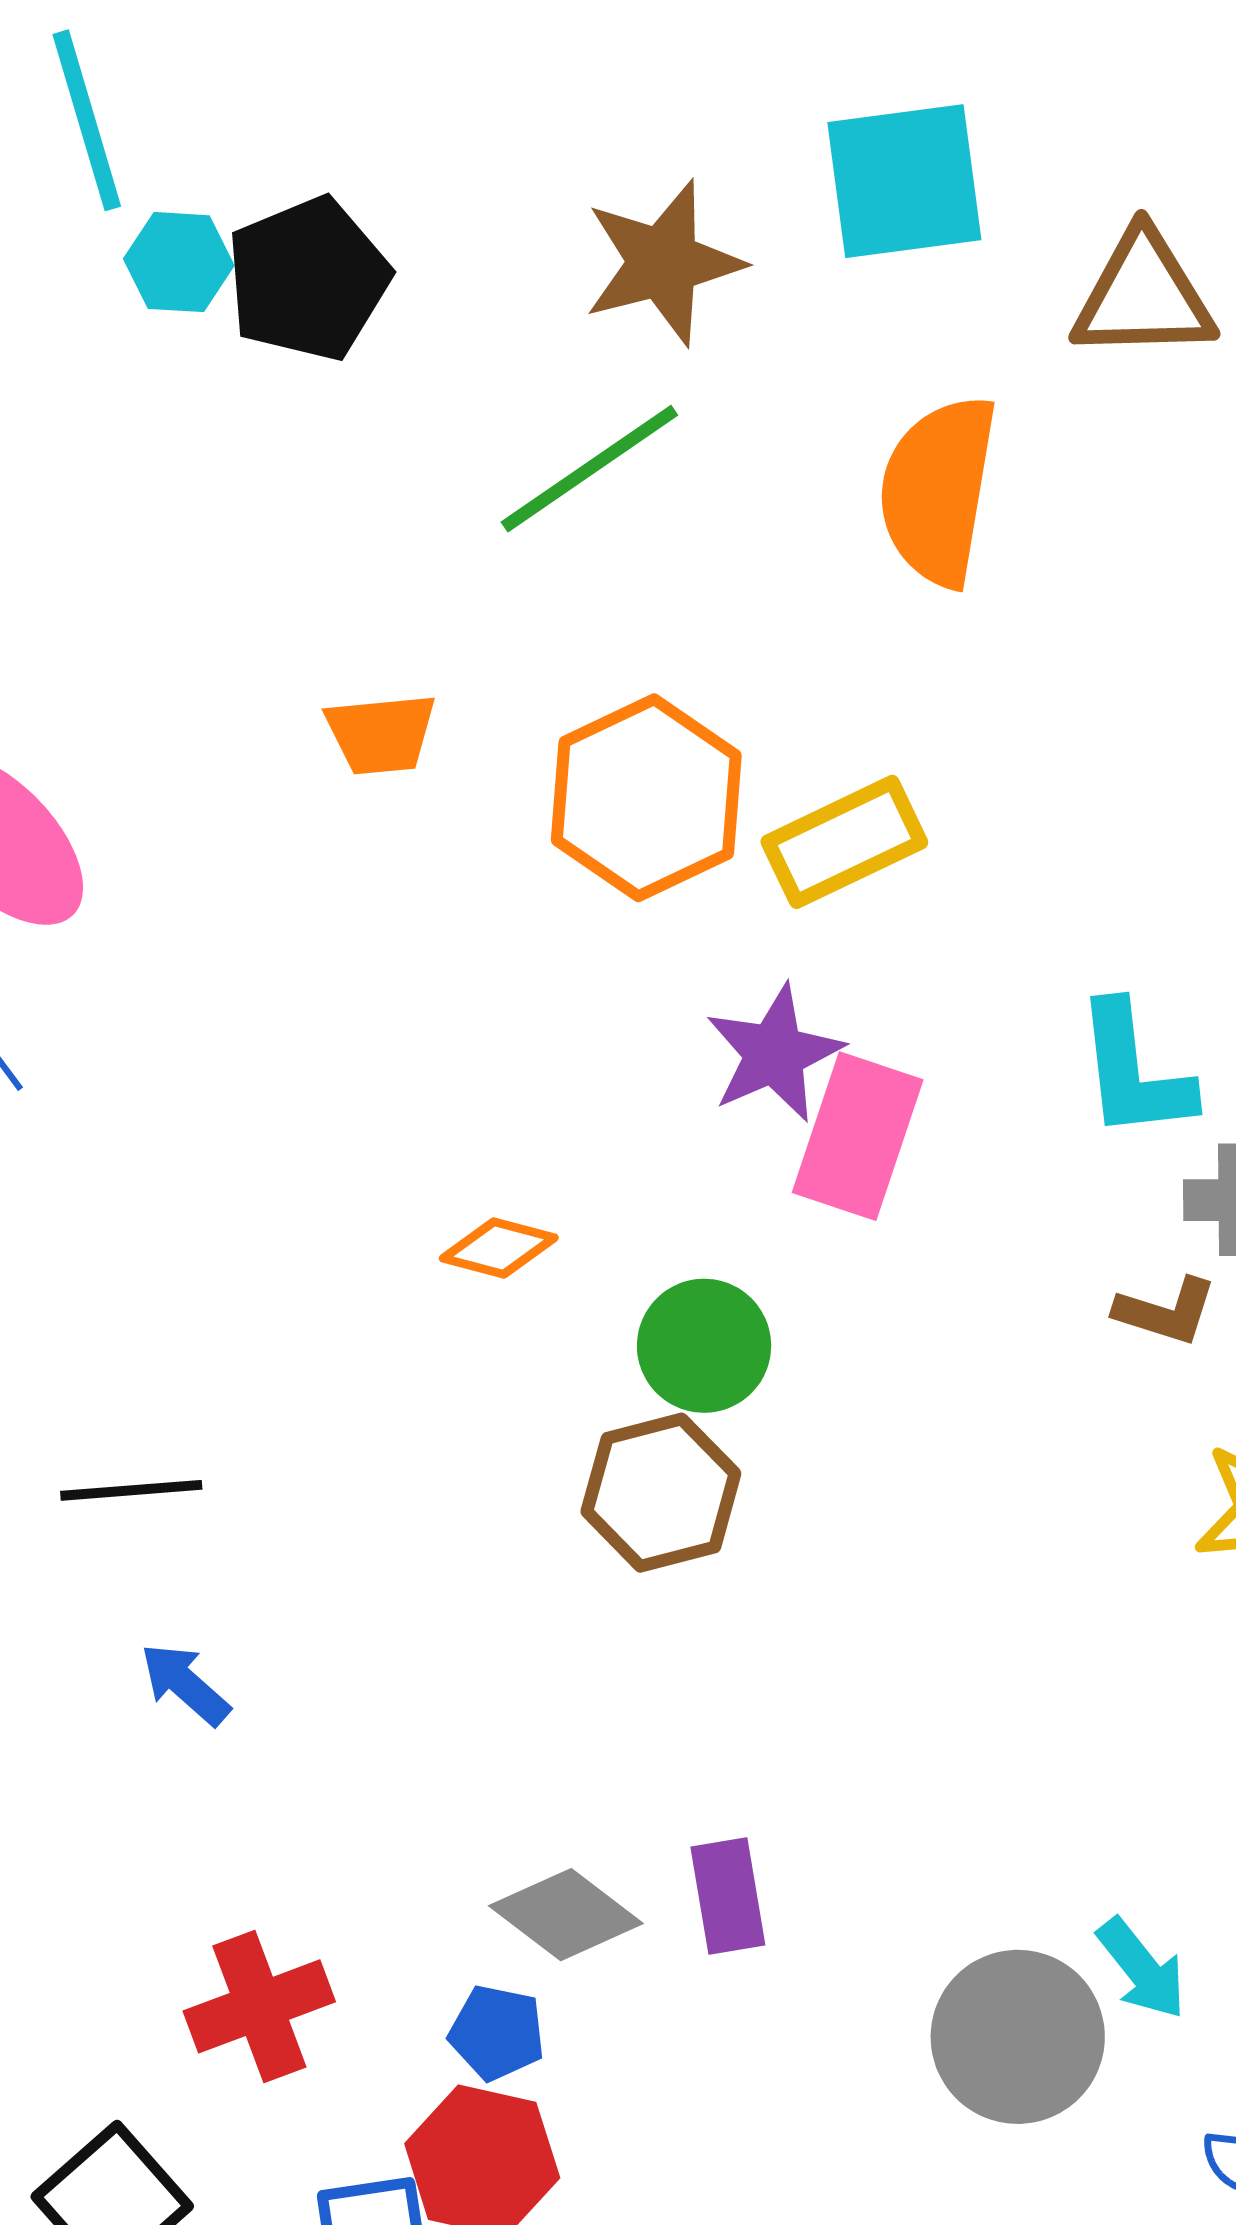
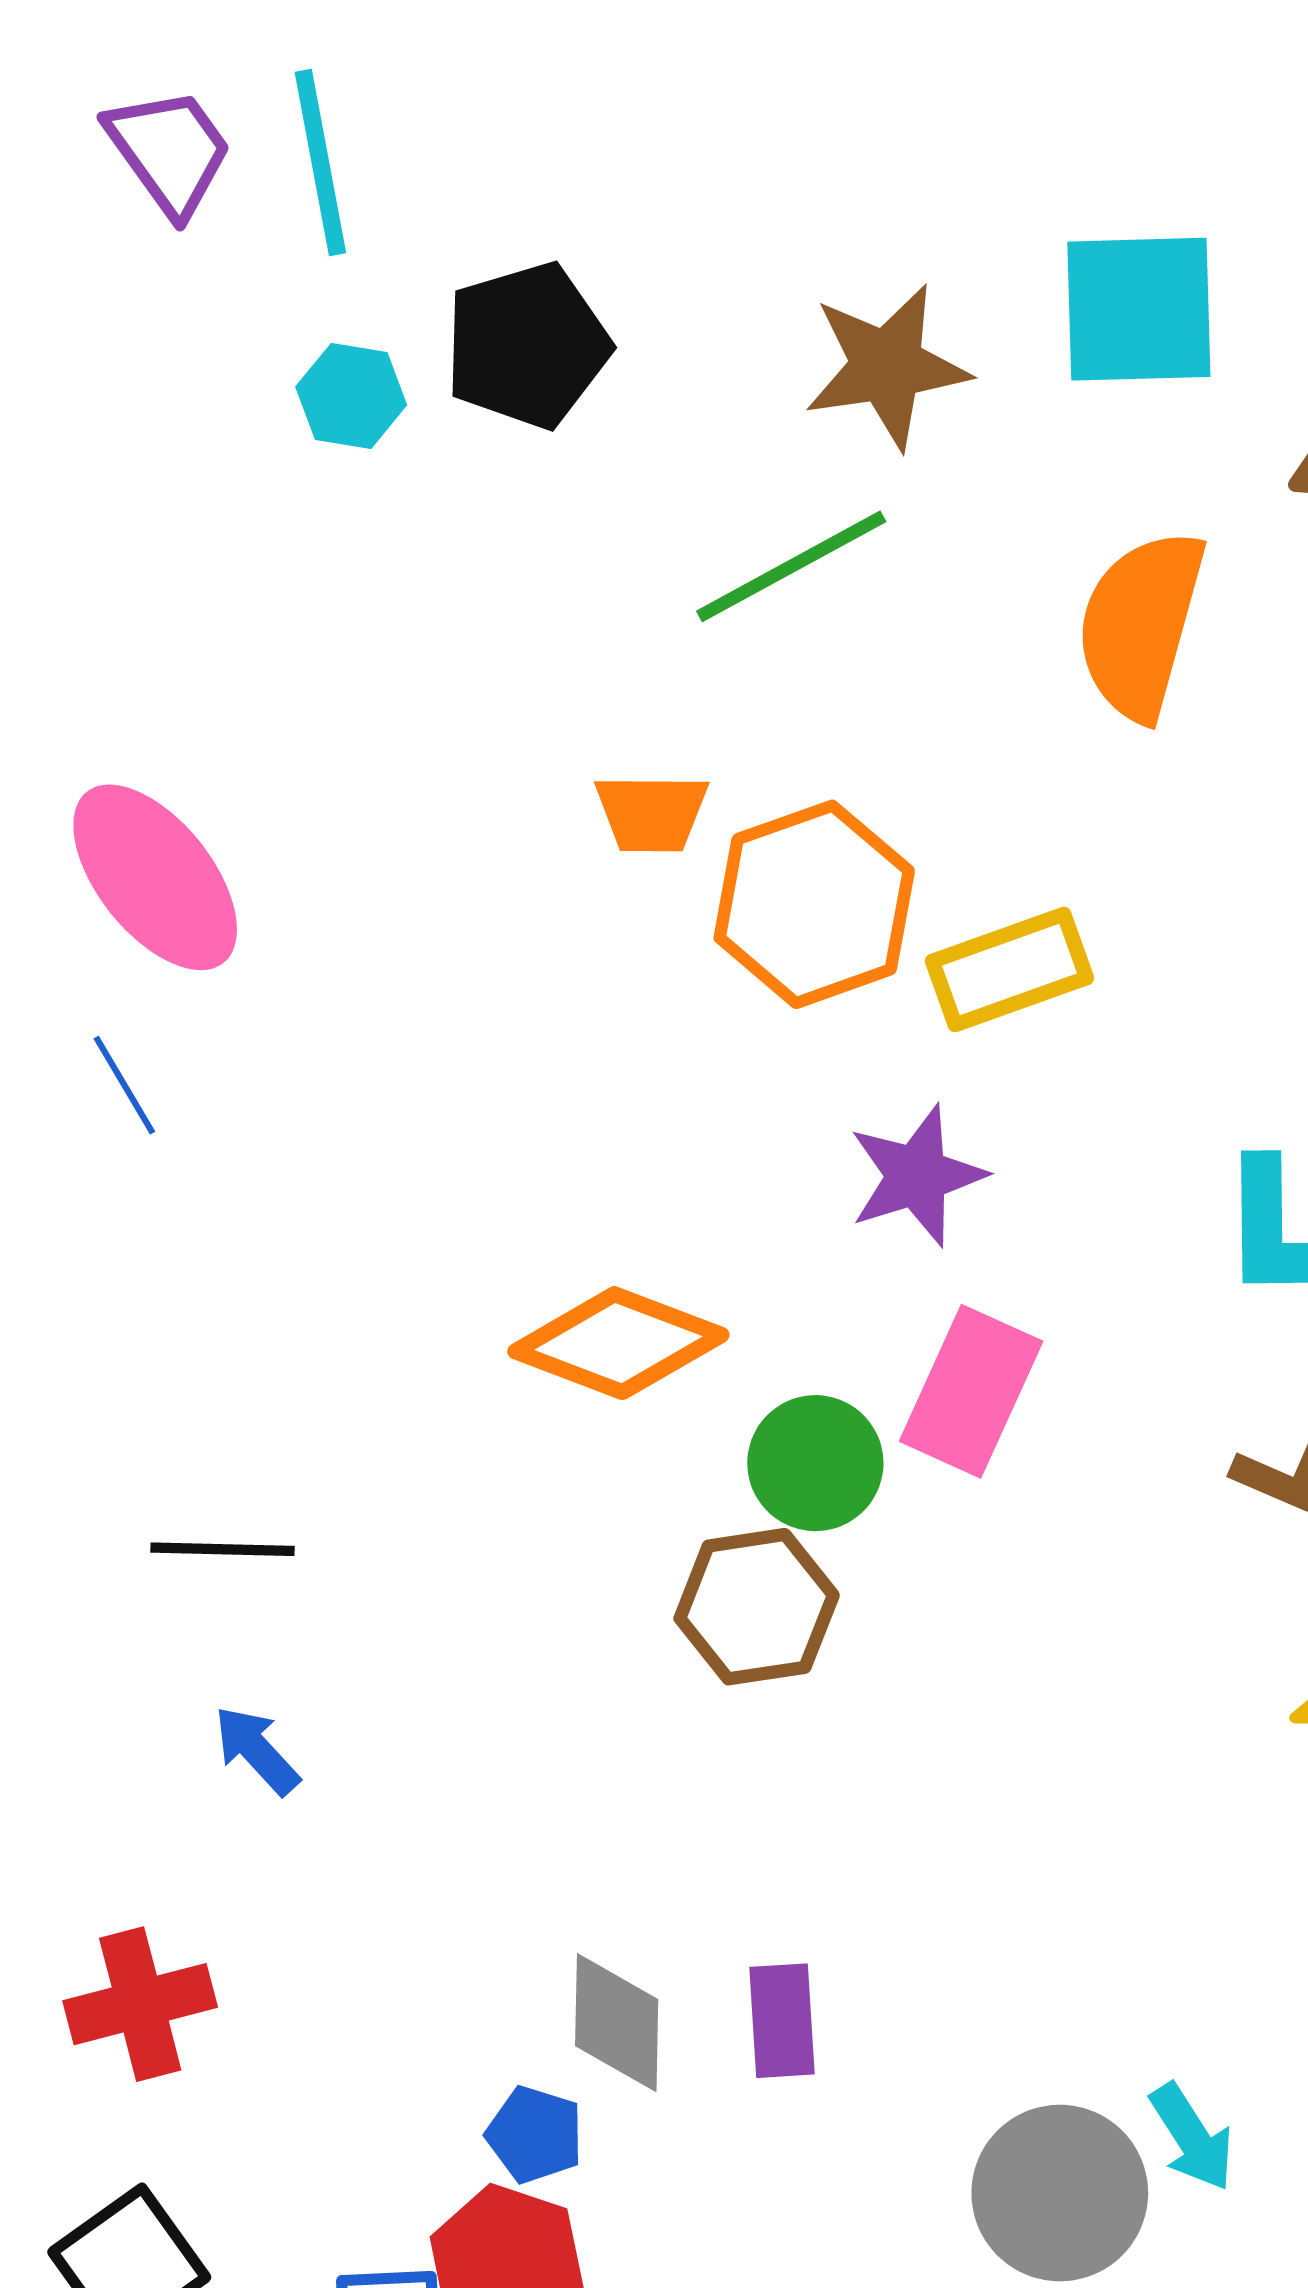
cyan hexagon: (179, 262) -> (351, 396), moved
orange trapezoid: (381, 734) -> (652, 813), moved
pink rectangle: (858, 1136) -> (971, 1391), moved
orange diamond: (499, 1248) -> (618, 1343), size x1.8
gray diamond: (566, 1915) -> (617, 2023), turned 48
red cross: (259, 2006) -> (140, 2004), moved

